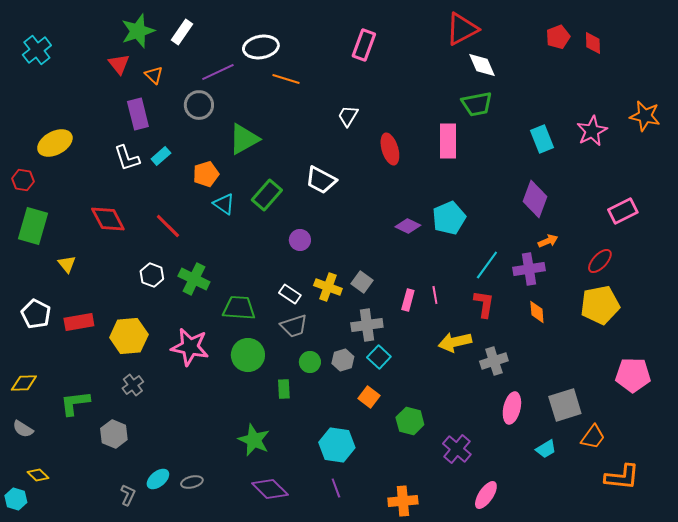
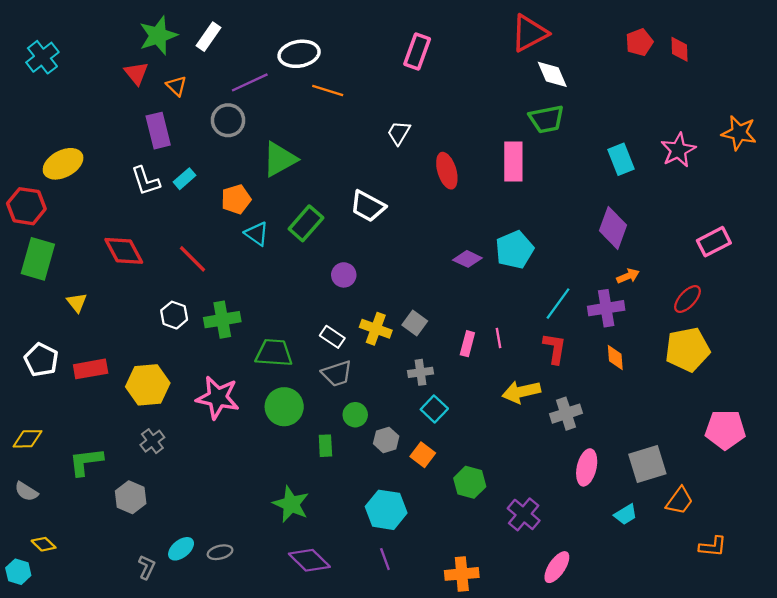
red hexagon: (23, 180) -> (26, 206), size x1.5
green cross: (194, 279) -> (222, 320), turned -36
gray cross: (367, 325) -> (421, 372), size x0.7
gray hexagon: (343, 360) -> (386, 440), moved
orange L-shape: (622, 477) -> (713, 546), size x0.7

